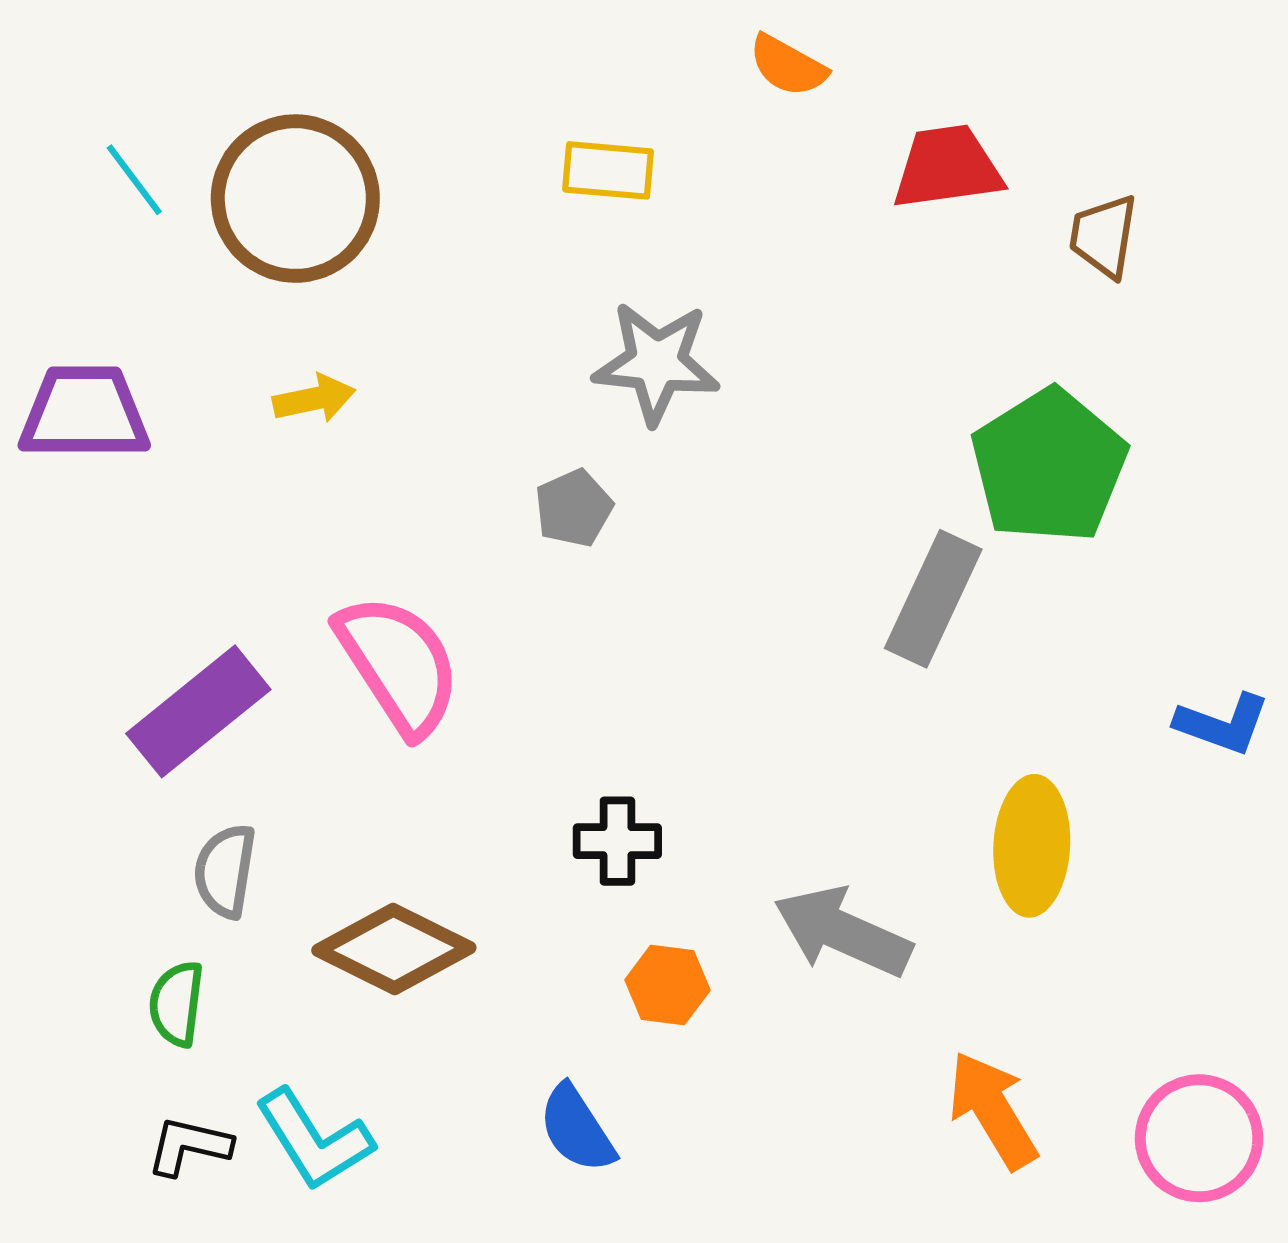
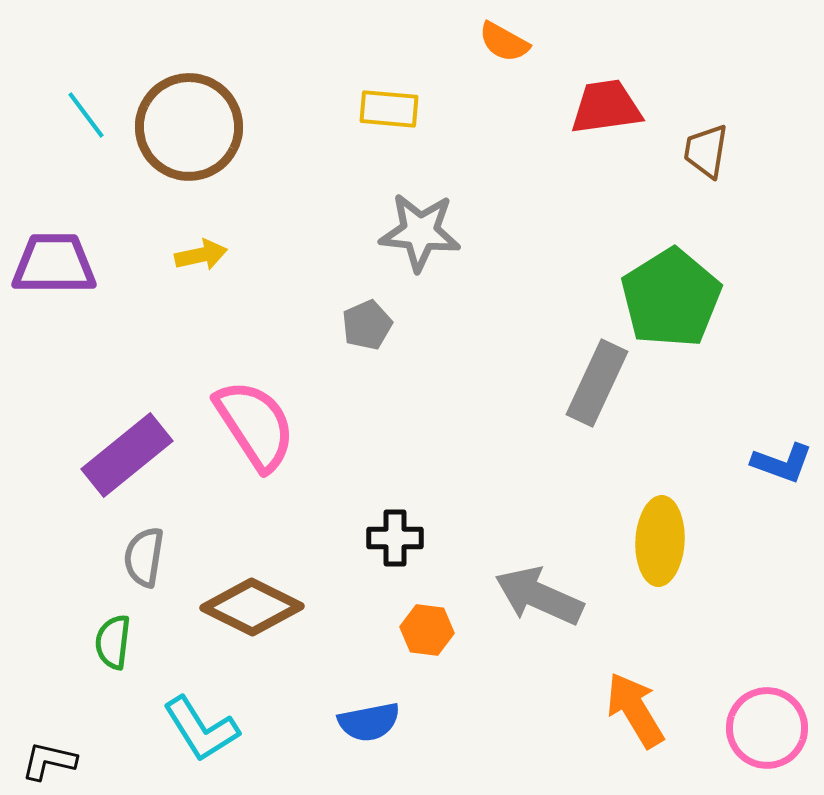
blue semicircle: (577, 1129) -> (369, 722), turned -68
black L-shape: (189, 1146) -> (49, 761), moved

